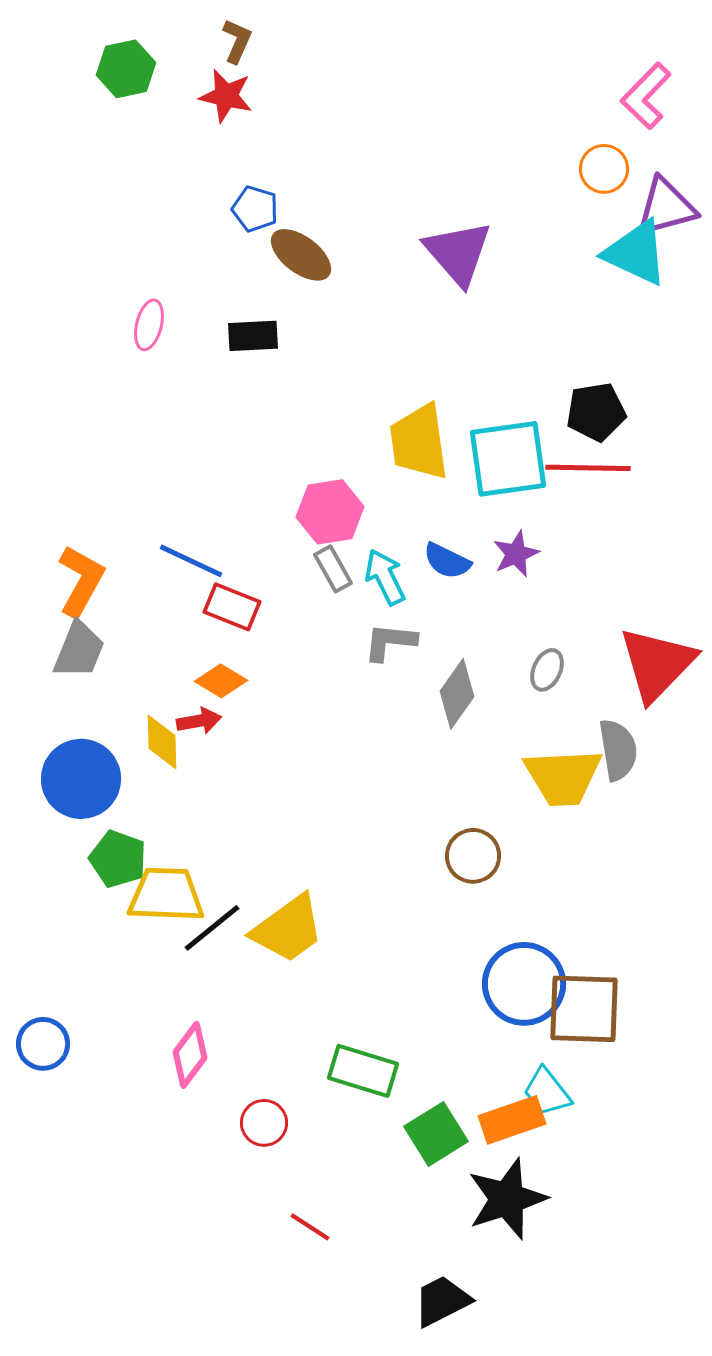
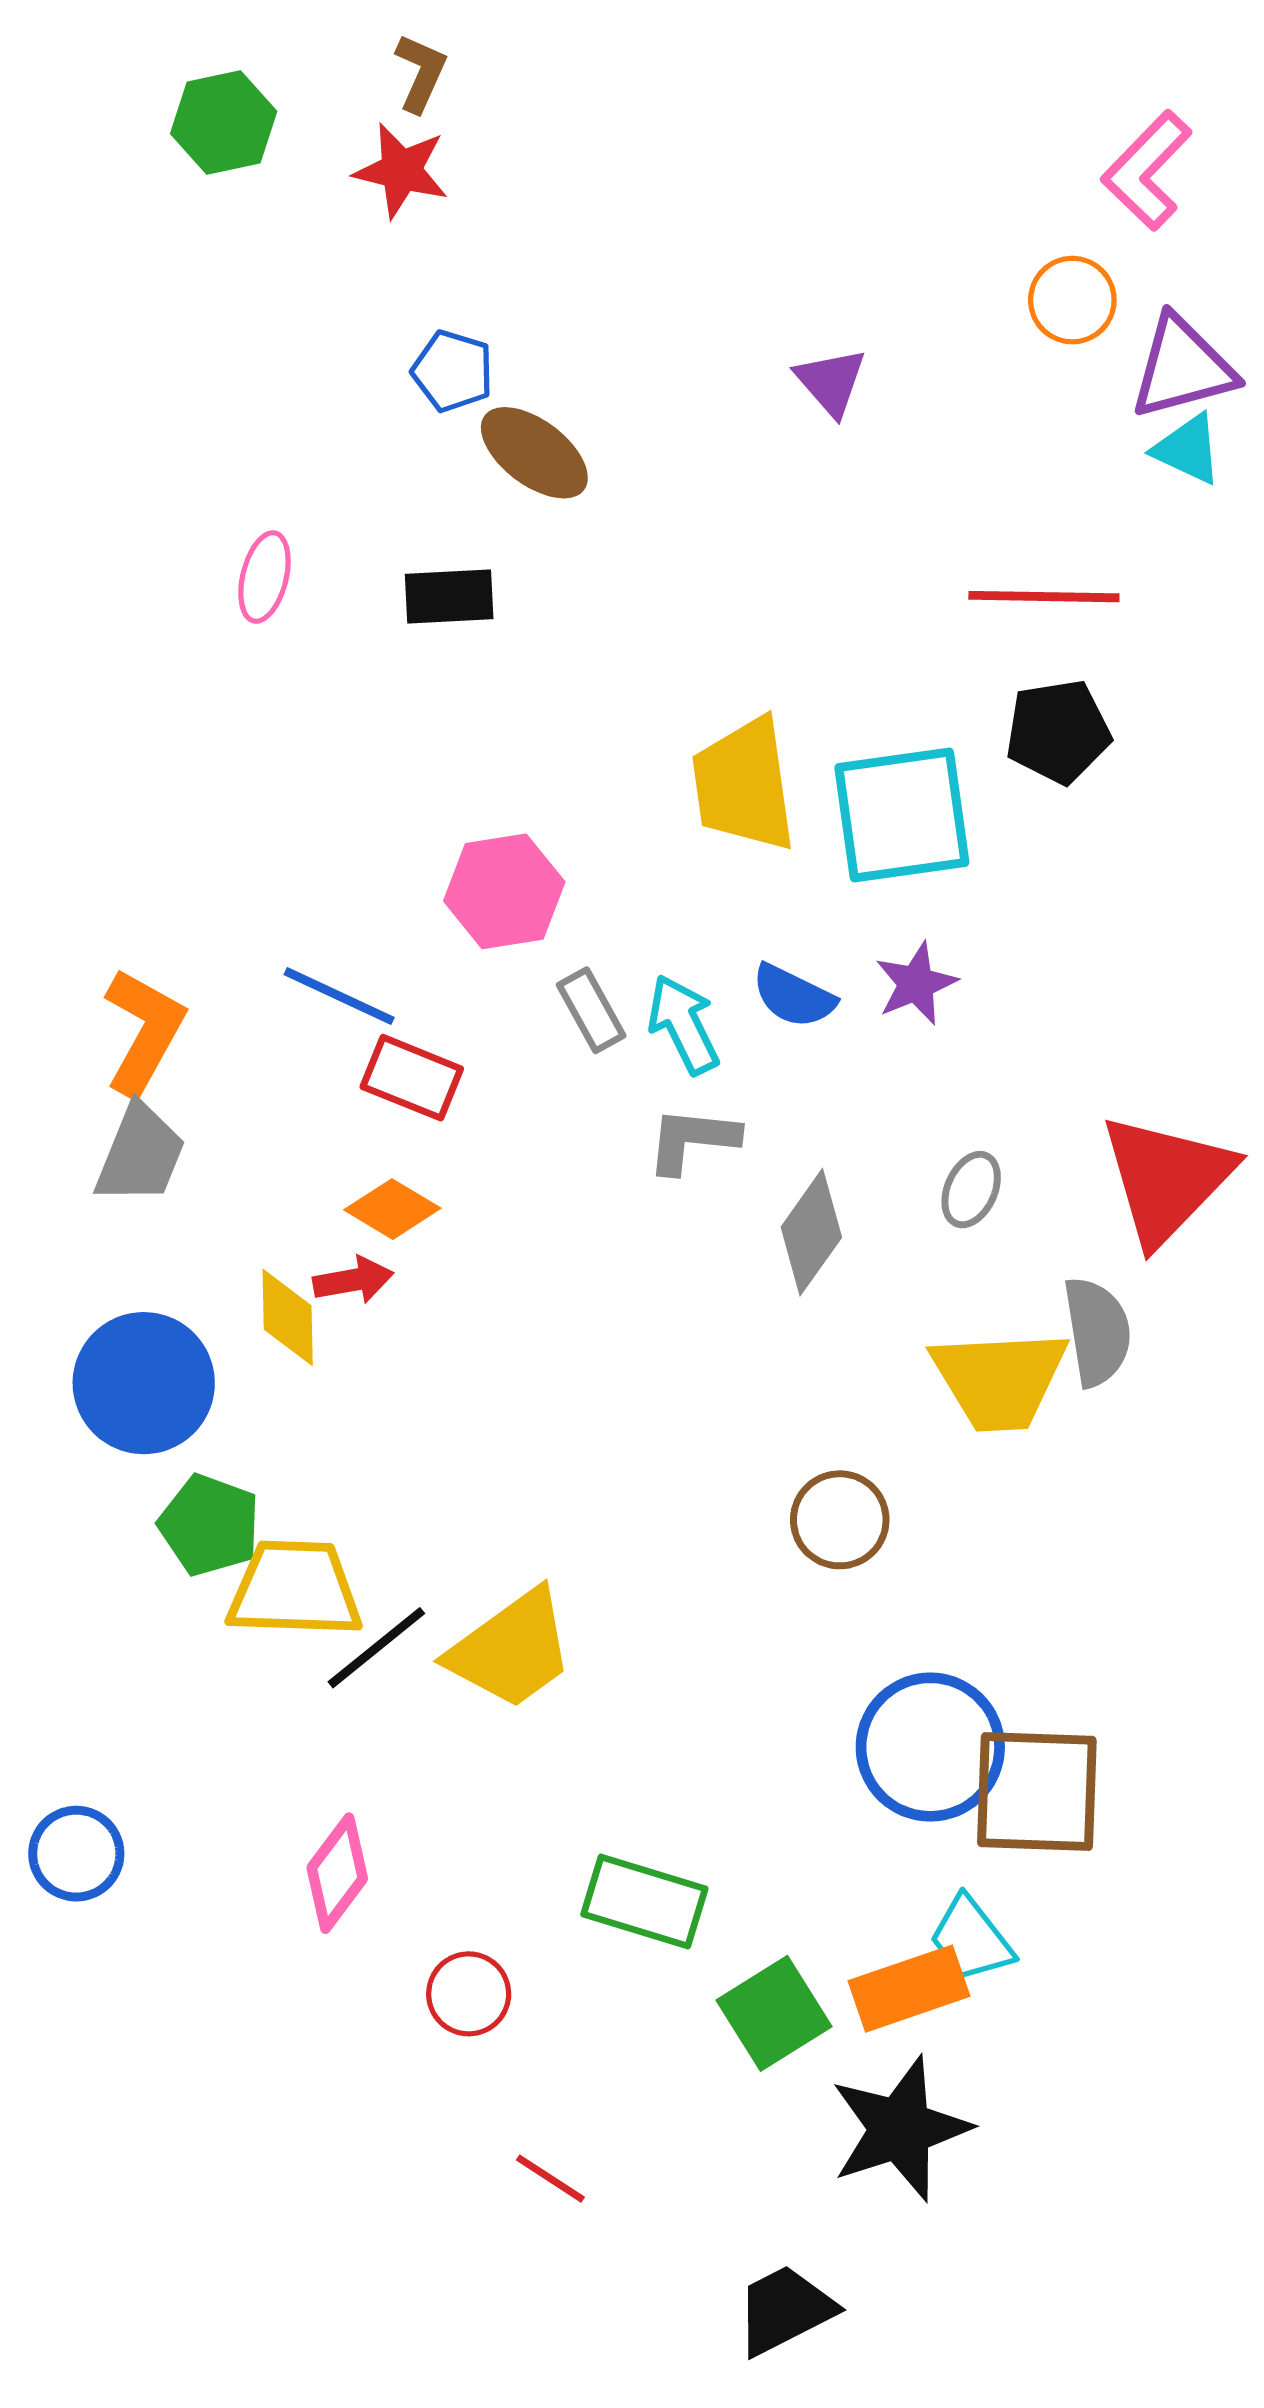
purple triangle: (458, 253) -> (831, 382), moved, size x0.6
cyan triangle: (636, 253) -> (1188, 449), moved, size x0.6
red line: (588, 468) -> (1044, 597), moved
pink hexagon: (330, 512) -> (504, 891), moved

